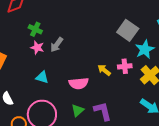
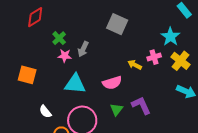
green cross: (35, 29) -> (59, 38), turned 32
gray square: (128, 30) -> (117, 24), moved
cyan triangle: (42, 77) -> (75, 84), size x1.6

